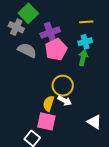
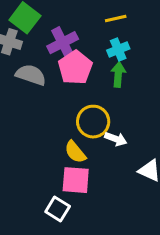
white arrow: (65, 101) -> (116, 139), moved
yellow semicircle: (49, 103) -> (75, 152), turned -49

